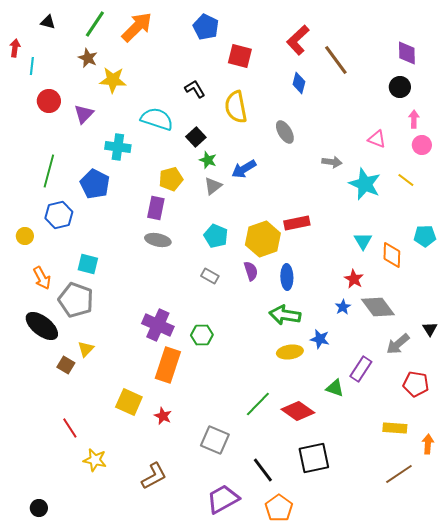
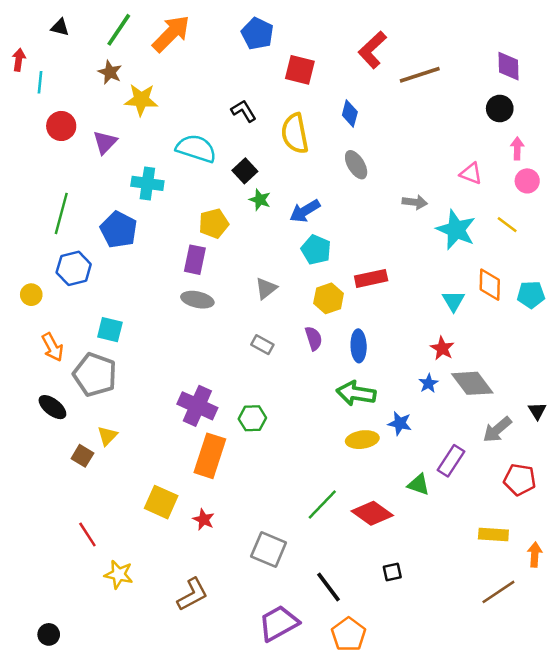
brown line: (336, 60) -> (420, 75), turned -72
blue diamond: (299, 83) -> (350, 113), moved
gray triangle: (213, 186) -> (266, 288), moved
cyan pentagon: (216, 236) -> (316, 250), moved
yellow hexagon: (263, 239) -> (329, 298), size x0.7
orange diamond: (392, 255) -> (490, 285), moved
black ellipse: (42, 326) -> (52, 407), size x0.7
black square: (314, 458) -> (392, 572), size x0.5

